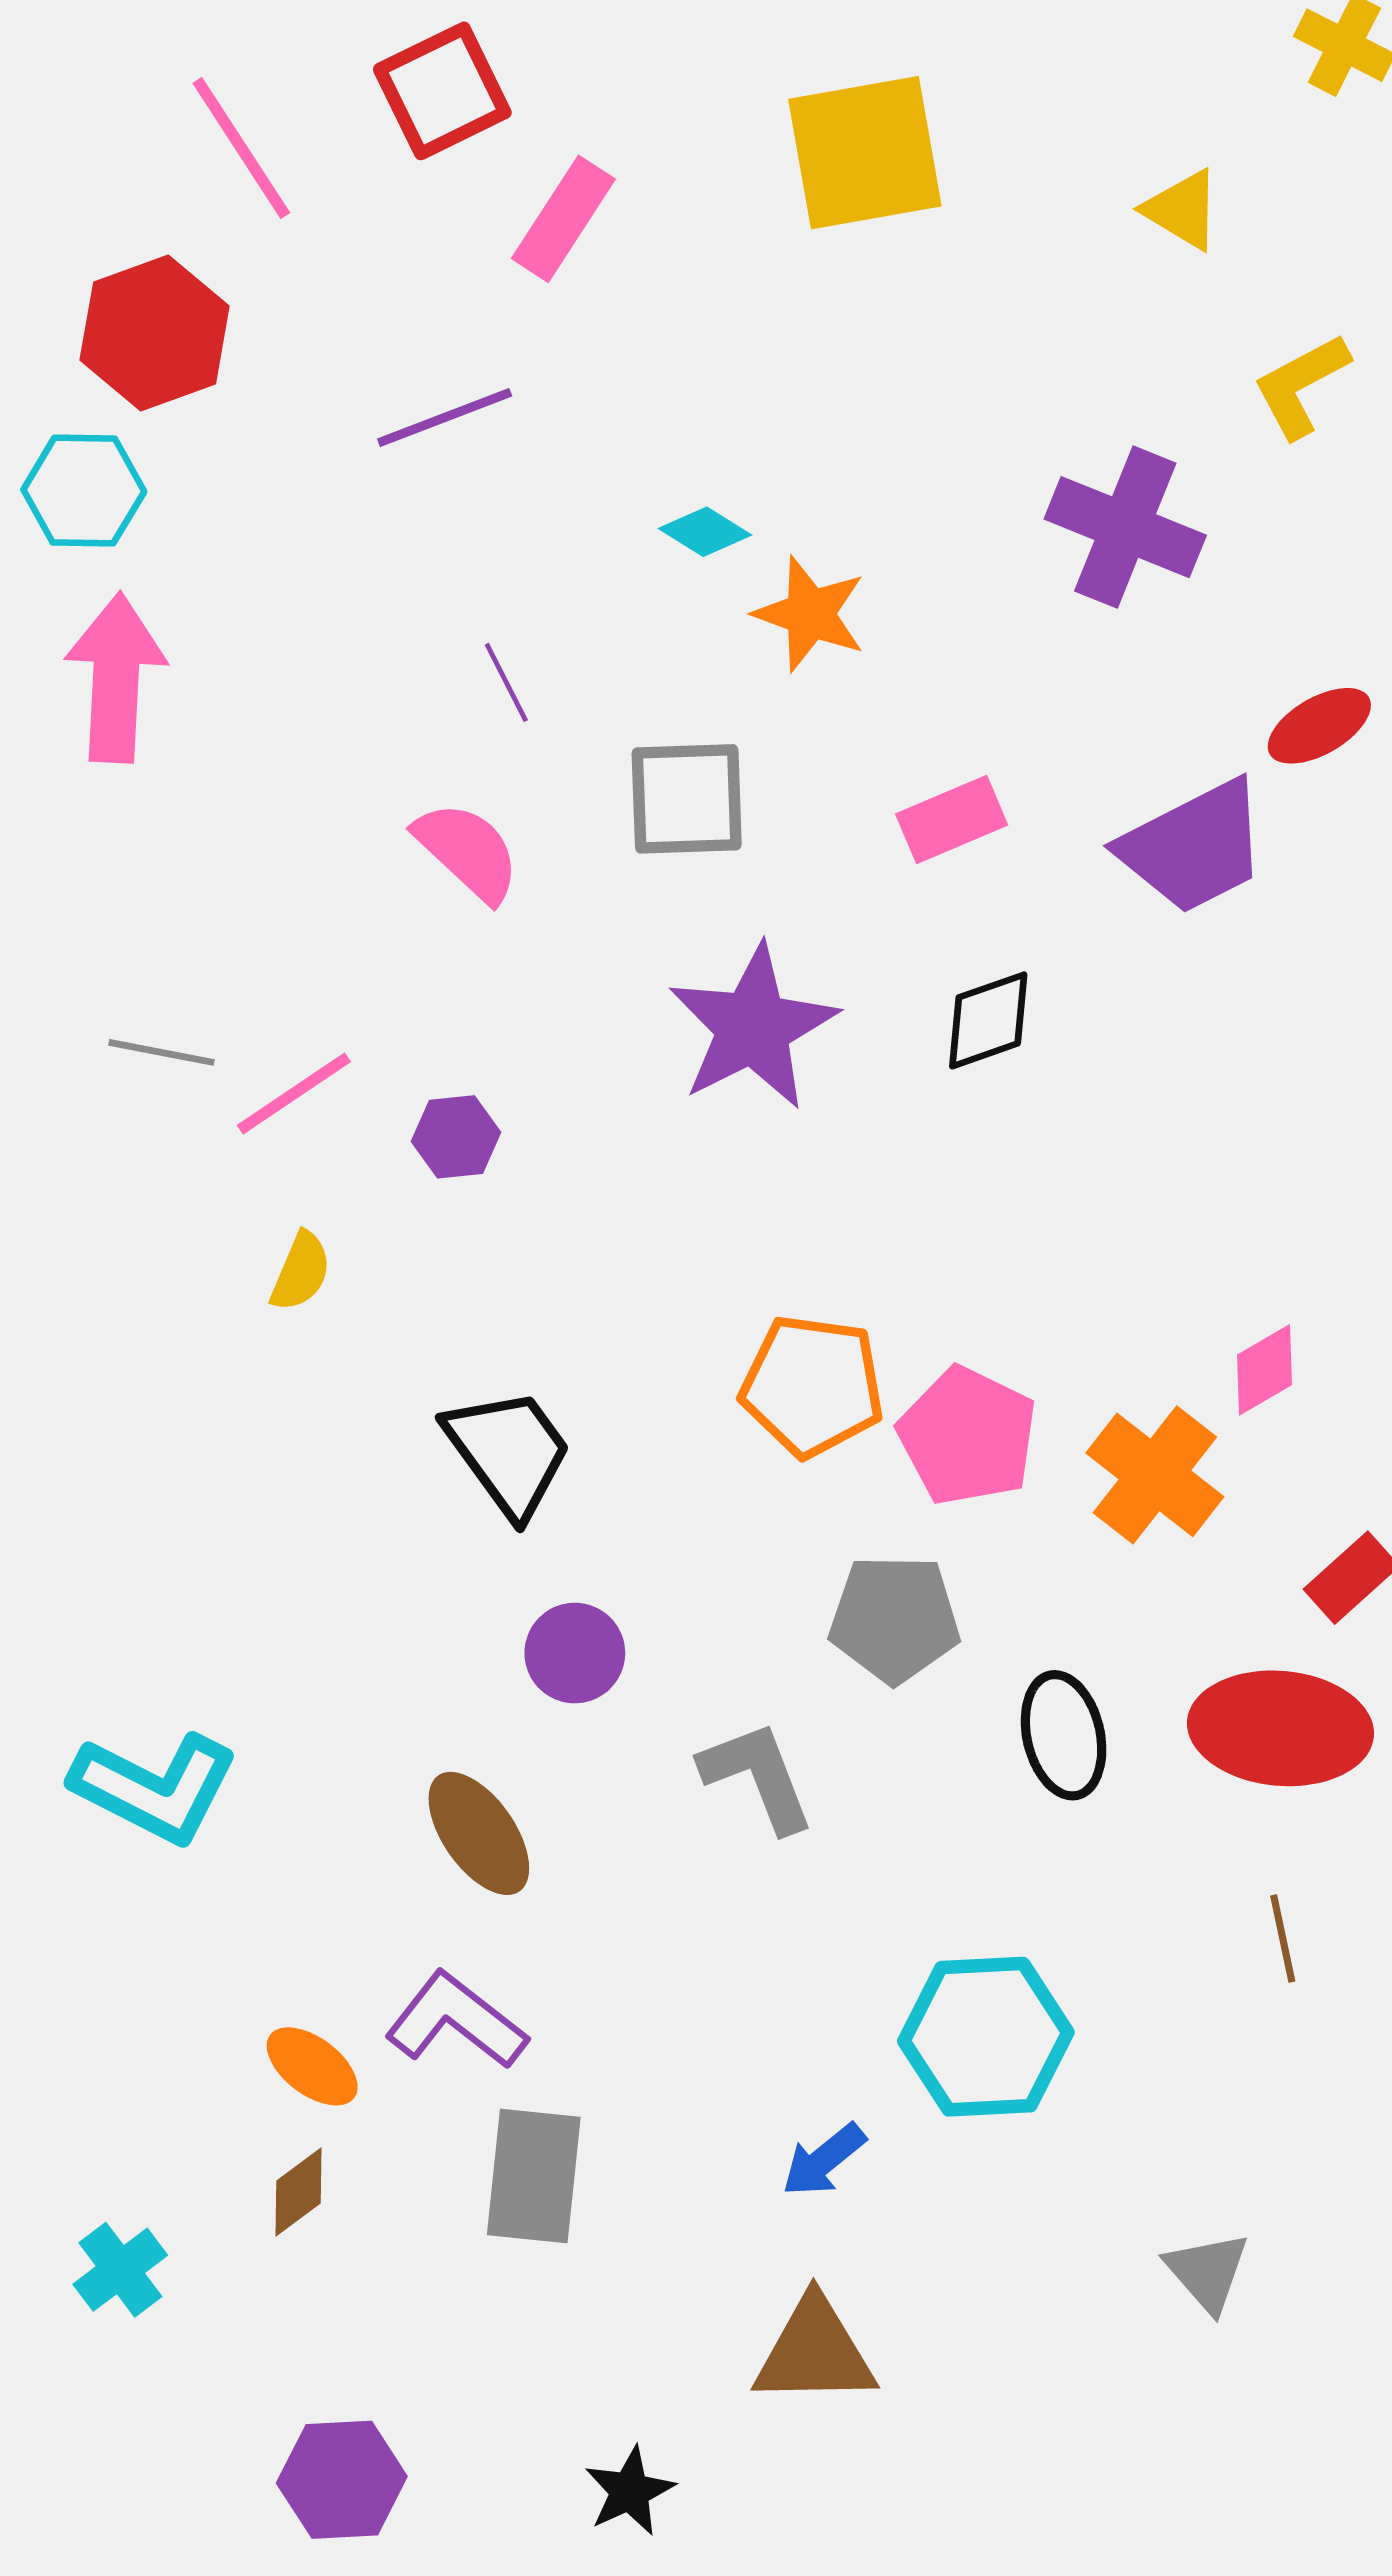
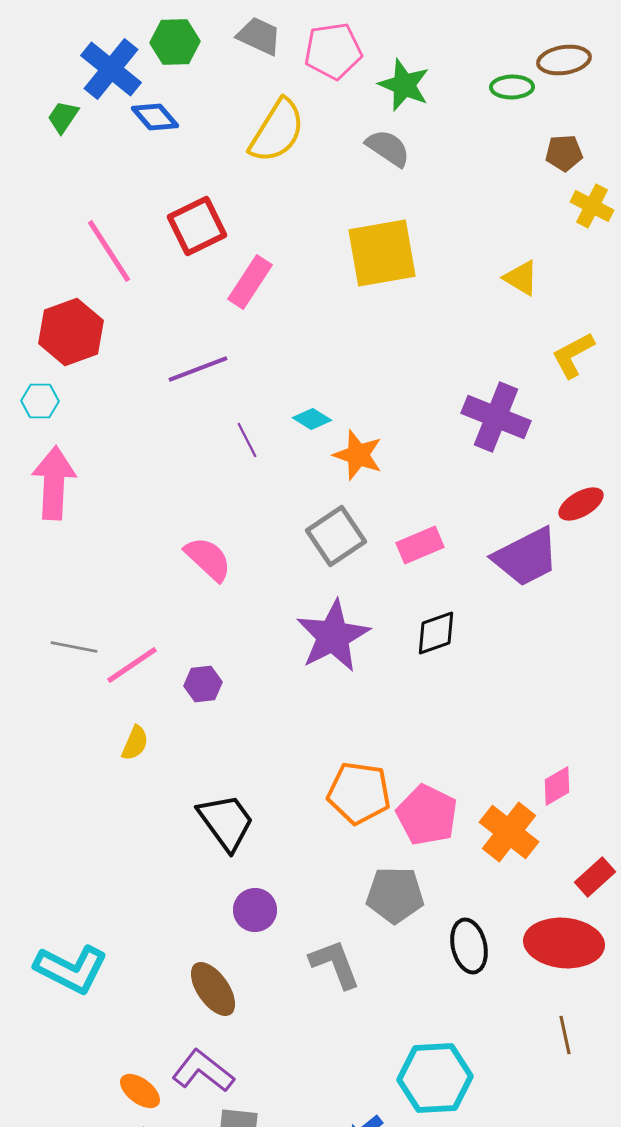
cyan hexagon: (84, 491) -> (40, 401), size x0.7
purple line: (506, 682) -> (247, 440), moved
gray square: (687, 799) -> (336, 536), moved, turned -32

